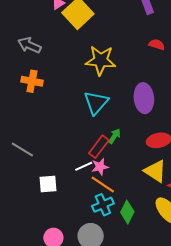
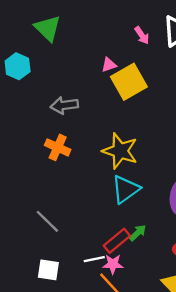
gray arrow: (29, 45) -> (64, 105), turned -45
yellow star: (101, 60) -> (120, 151), moved
gray line: (22, 150) -> (47, 221), moved

